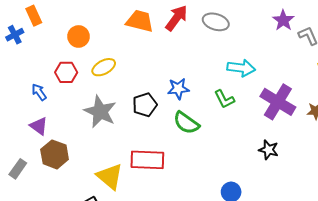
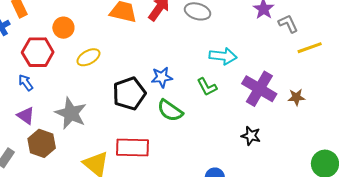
red hexagon: (66, 72) -> (38, 52), moved, size x1.4
black pentagon: (145, 105) -> (129, 93), size x1.4
gray star: (100, 112) -> (71, 113), moved

